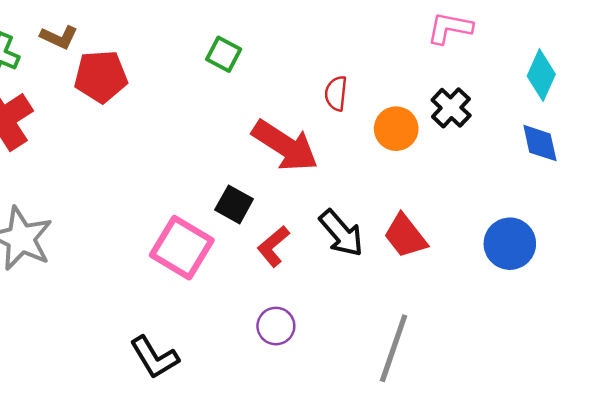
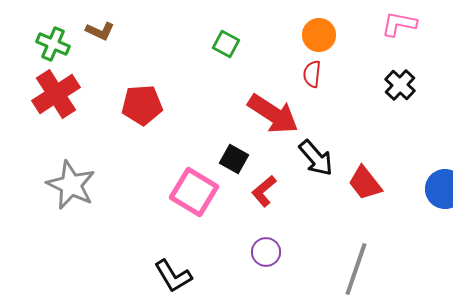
red pentagon: (101, 76) -> (142, 105), moved
orange circle: (396, 129) -> (319, 35), moved
black arrow: (341, 233) -> (316, 158), moved

